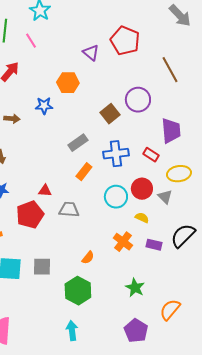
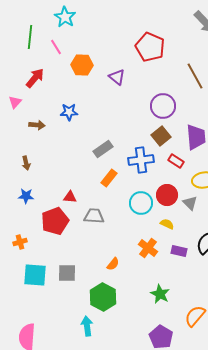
purple triangle: (91, 53) -> (117, 77), moved
orange hexagon: (68, 83) -> (82, 65), moved
brown square: (110, 114) -> (161, 136), moved
cyan arrow: (72, 331) -> (87, 326), moved

